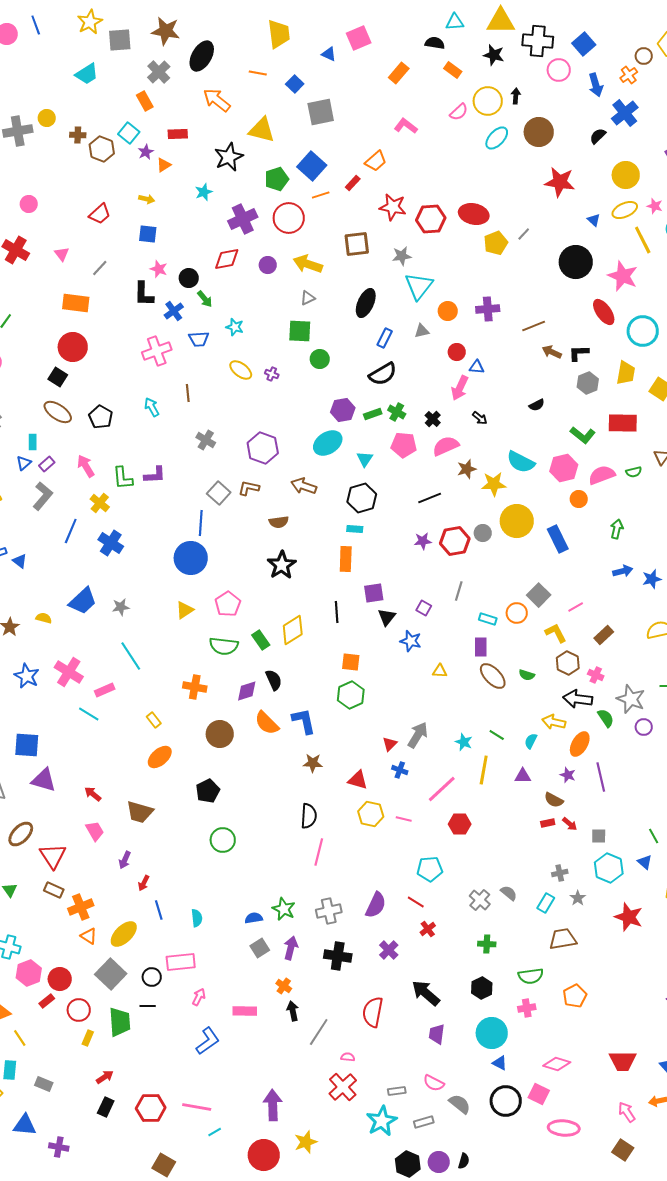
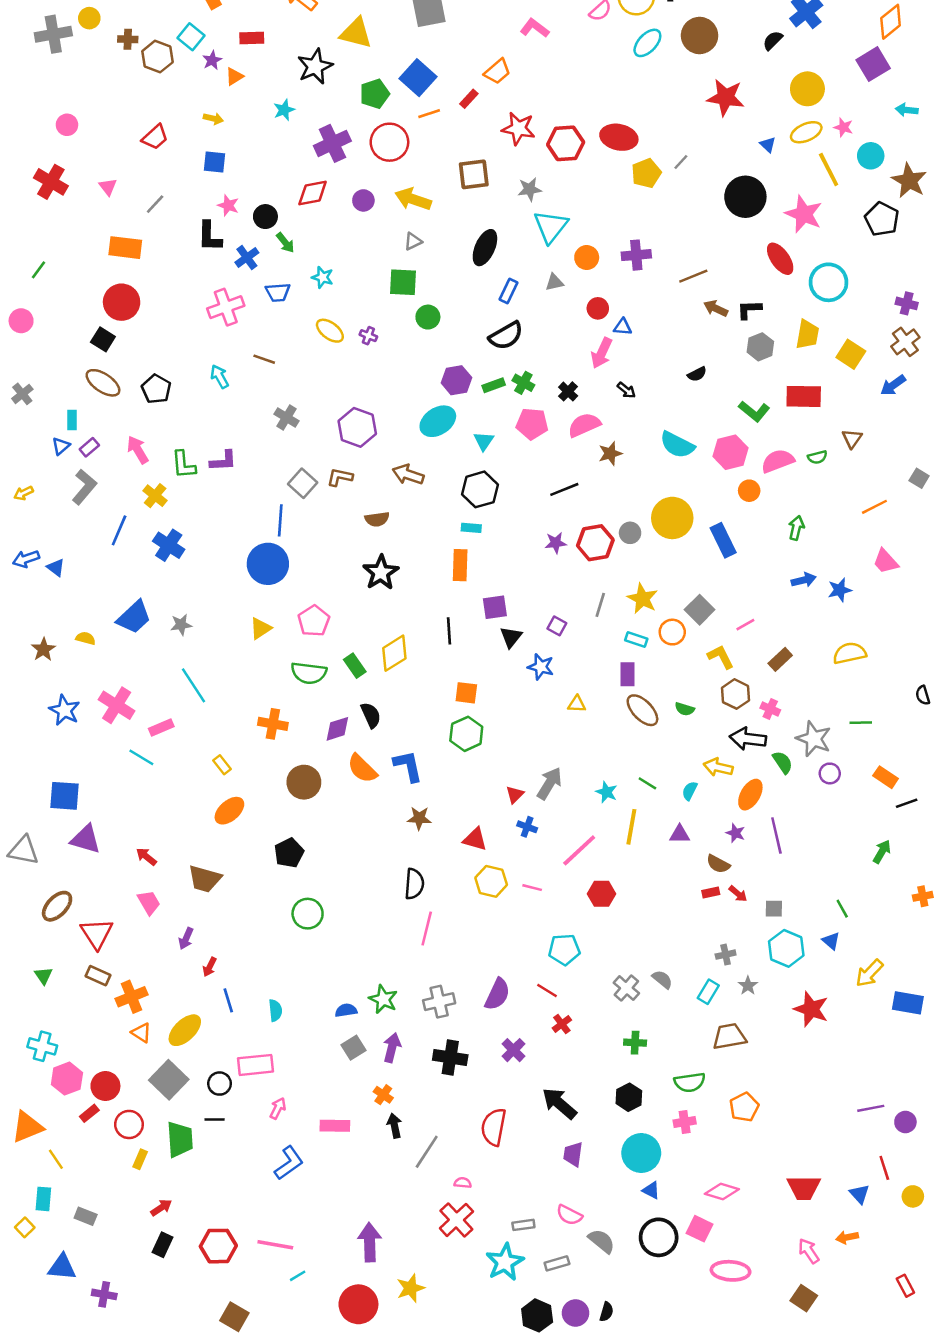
brown line: (188, 393) -> (264, 359), turned -66
yellow star: (494, 484) -> (642, 599), moved, turned 30

